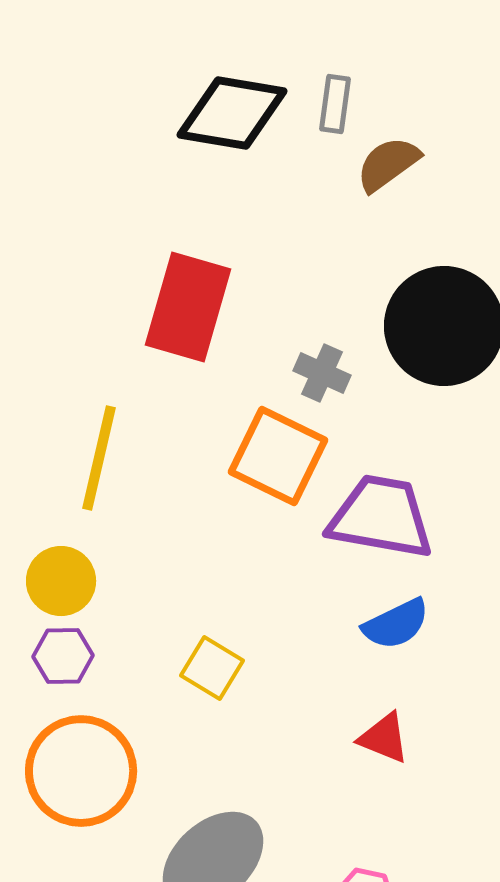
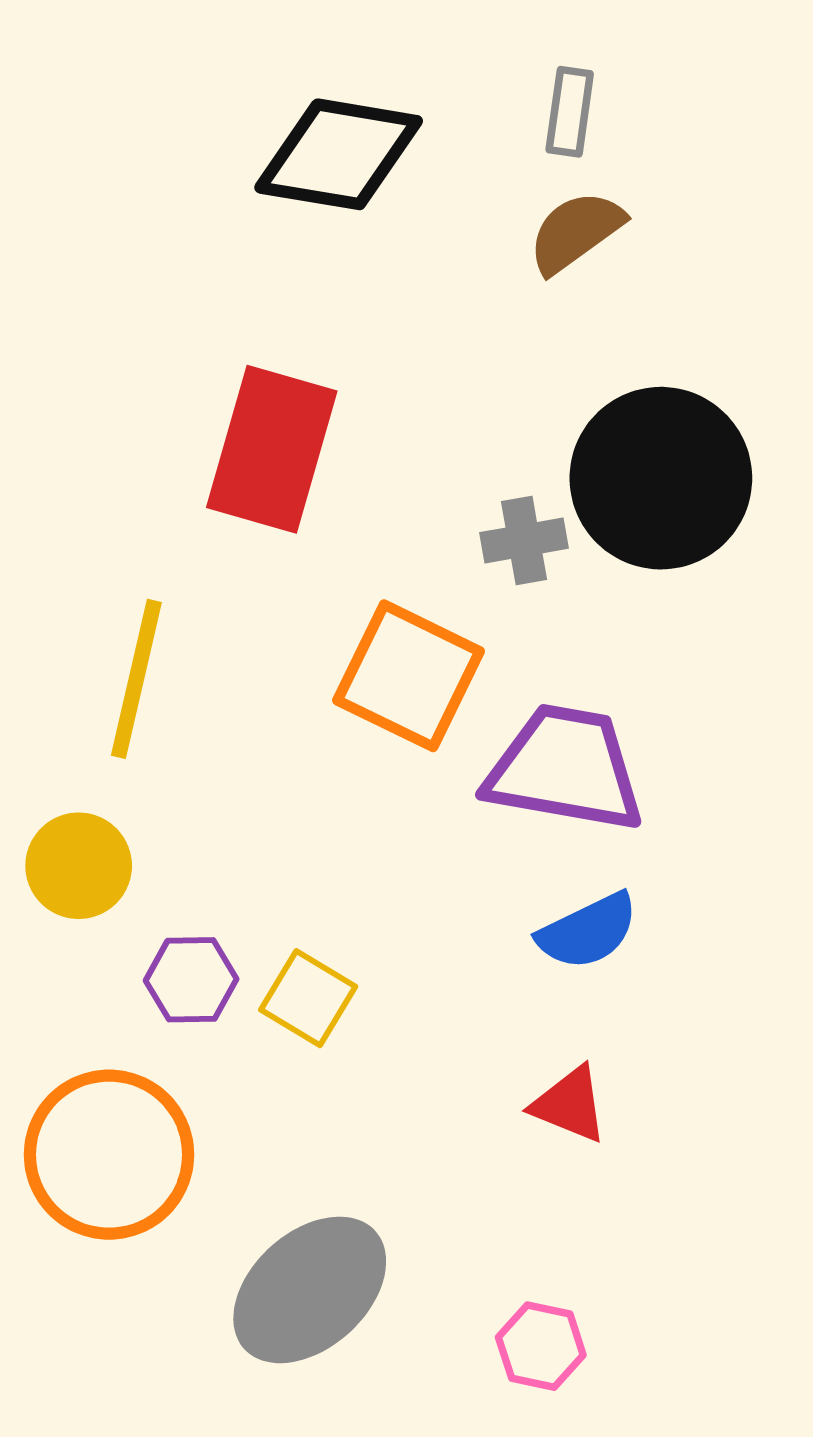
gray rectangle: (335, 104) -> (570, 112), moved
gray cross: (322, 373) -> (524, 540), moved, turned -34
purple hexagon: (63, 656) -> (191, 980), moved

